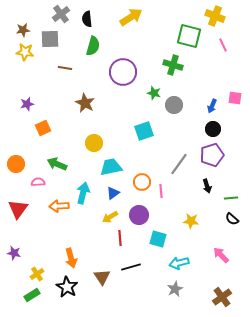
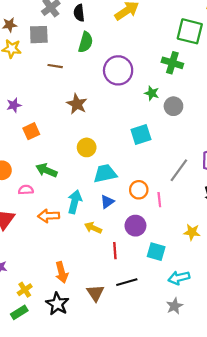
yellow arrow: (110, 217) -> (93, 228), moved, turned 56

